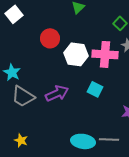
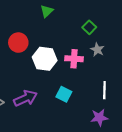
pink cross: (105, 54) -> (74, 59), size x0.7

